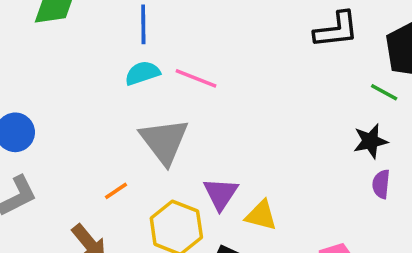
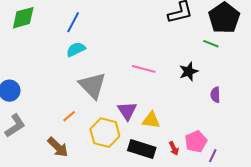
blue line: (143, 24) -> (73, 22), turned 35
pink line: (196, 78) -> (144, 69), moved
black star: (370, 141) -> (189, 71), moved

